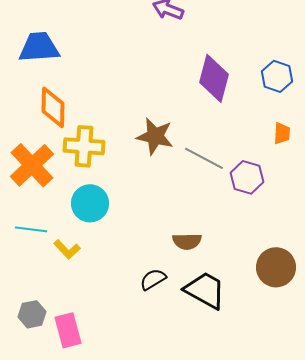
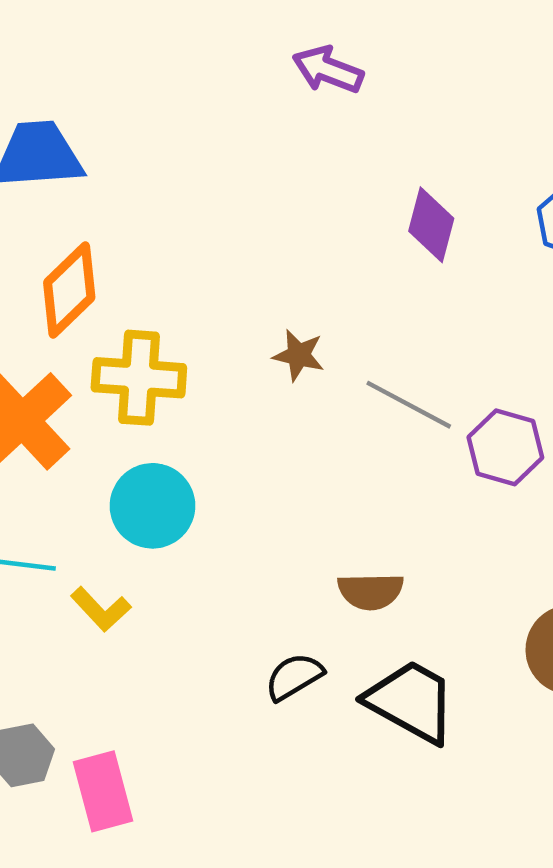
purple diamond: (214, 78) -> (431, 225), size x0.7
orange diamond: (53, 107) -> (69, 290), turned 45
brown star: (155, 136) -> (299, 355), size x0.6

